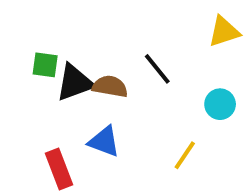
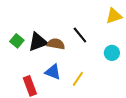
green square: (45, 65) -> (17, 41), moved, turned 32
yellow line: (185, 155) -> (78, 79), moved

